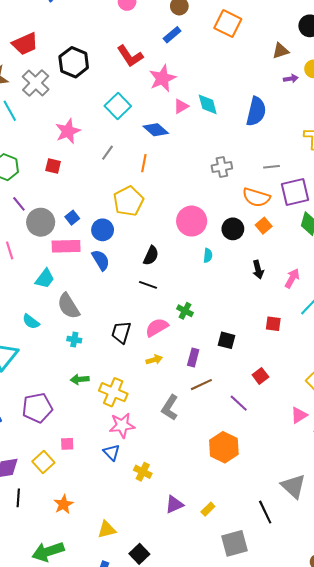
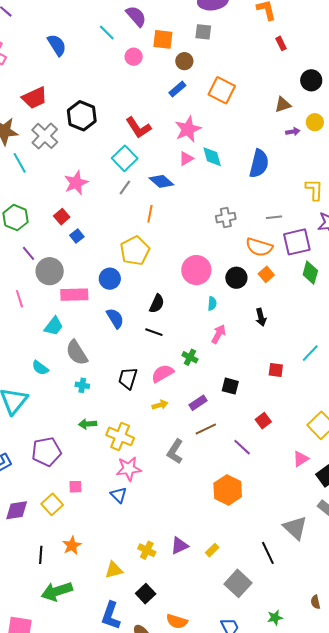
orange square: (228, 23) -> (222, 90), moved
red L-shape: (130, 56) -> (138, 128), moved
pink star: (162, 78) -> (188, 129), moved
gray line: (107, 153) -> (125, 187), moved
red square: (53, 166) -> (62, 217), turned 35
blue square: (72, 218) -> (77, 236), moved
blue semicircle: (101, 260) -> (115, 318), moved
pink arrow: (292, 278) -> (219, 334), moved
purple rectangle: (193, 357) -> (198, 403), turned 42
yellow cross: (143, 472) -> (147, 550), moved
black line: (18, 498) -> (41, 555), moved
gray square: (234, 543) -> (238, 583), turned -32

